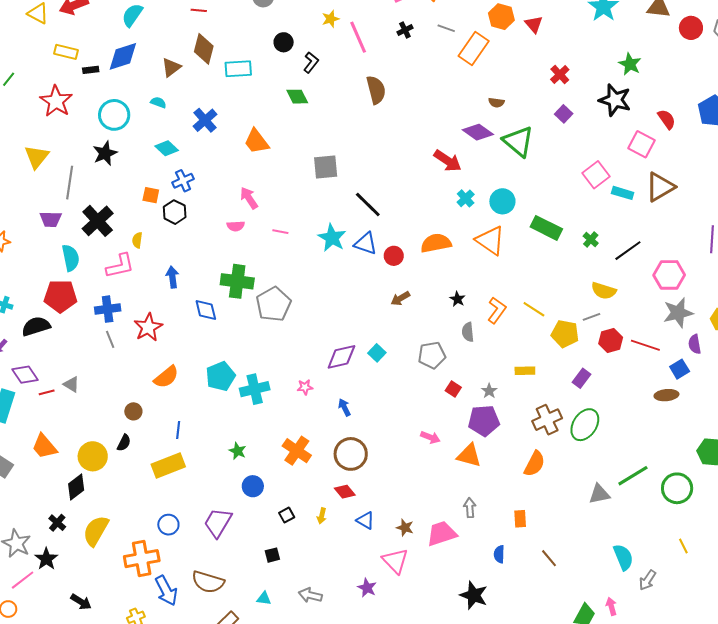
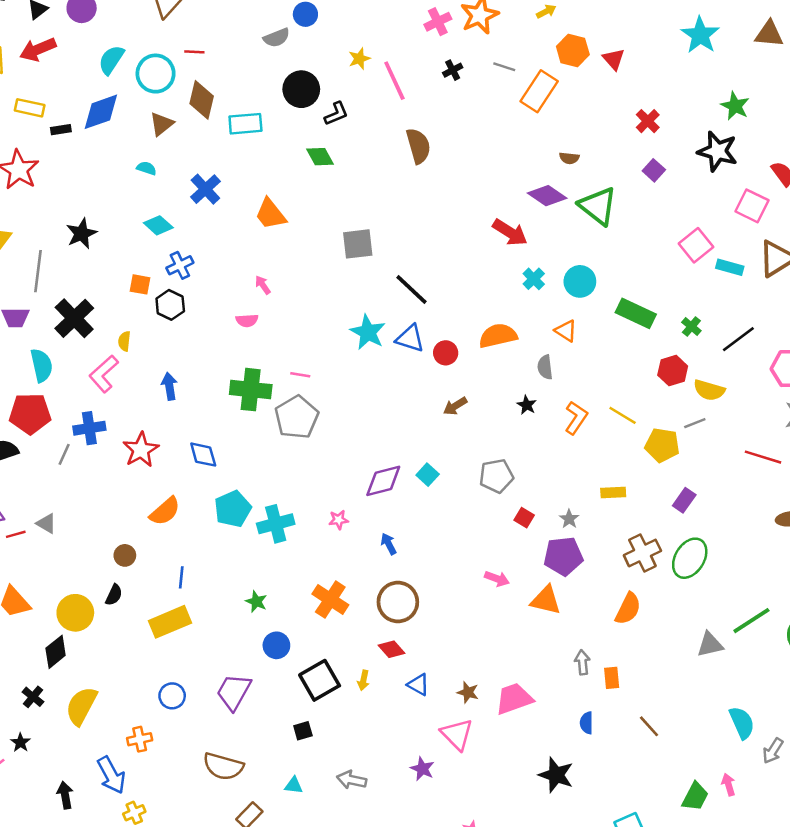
black circle: (284, 42) -> (301, 89), size x1.5
black L-shape: (311, 63) -> (336, 114), turned 30
cyan circle: (114, 115) -> (156, 74), moved
pink arrow: (249, 198) -> (263, 285), size x0.7
pink line: (280, 232) -> (300, 375), moved
orange triangle: (490, 240) -> (566, 331), size x0.6
pink L-shape: (120, 266) -> (104, 374), turned 152
blue diamond: (206, 310) -> (203, 455), moved
gray semicircle: (468, 332) -> (545, 367), moved
gray line: (110, 339) -> (64, 454), moved, turned 48
red hexagon: (611, 340) -> (673, 371), moved
gray arrow: (470, 508) -> (582, 662), moved
black square: (287, 515) -> (320, 680), size x2.0
black star: (46, 559) -> (20, 743), size x0.7
orange cross: (142, 559) -> (140, 739), size x0.6
blue arrow: (166, 591) -> (111, 775), moved
black arrow: (81, 602) -> (65, 795), turned -130

